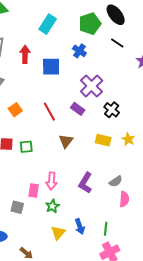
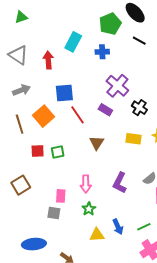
cyan rectangle: (48, 24) -> (73, 42), moved
blue cross: (79, 51) -> (102, 52), turned -32
blue square: (51, 67) -> (64, 93), moved
orange square: (15, 110) -> (43, 116), size x1.5
pink rectangle: (34, 191) -> (61, 196), moved
green line: (106, 229) -> (144, 227), turned 64
yellow triangle: (58, 233) -> (97, 235), turned 49

